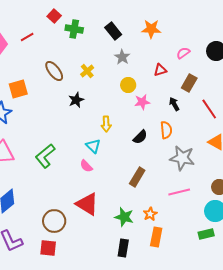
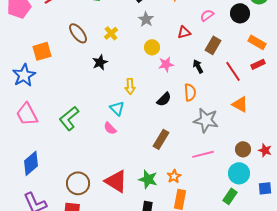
red triangle: (87, 204) -> (116, 181), moved
green rectangle: (206, 234) -> (230, 196), turned -42

